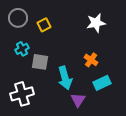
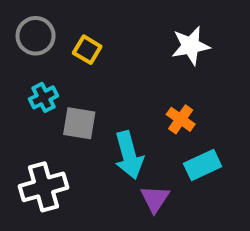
yellow square: (44, 25) -> (87, 50), turned -32

